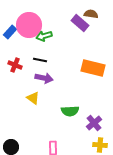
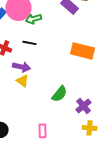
purple arrow: (44, 78) -> (21, 67), moved
green semicircle: (70, 111) -> (59, 94), turned -48

